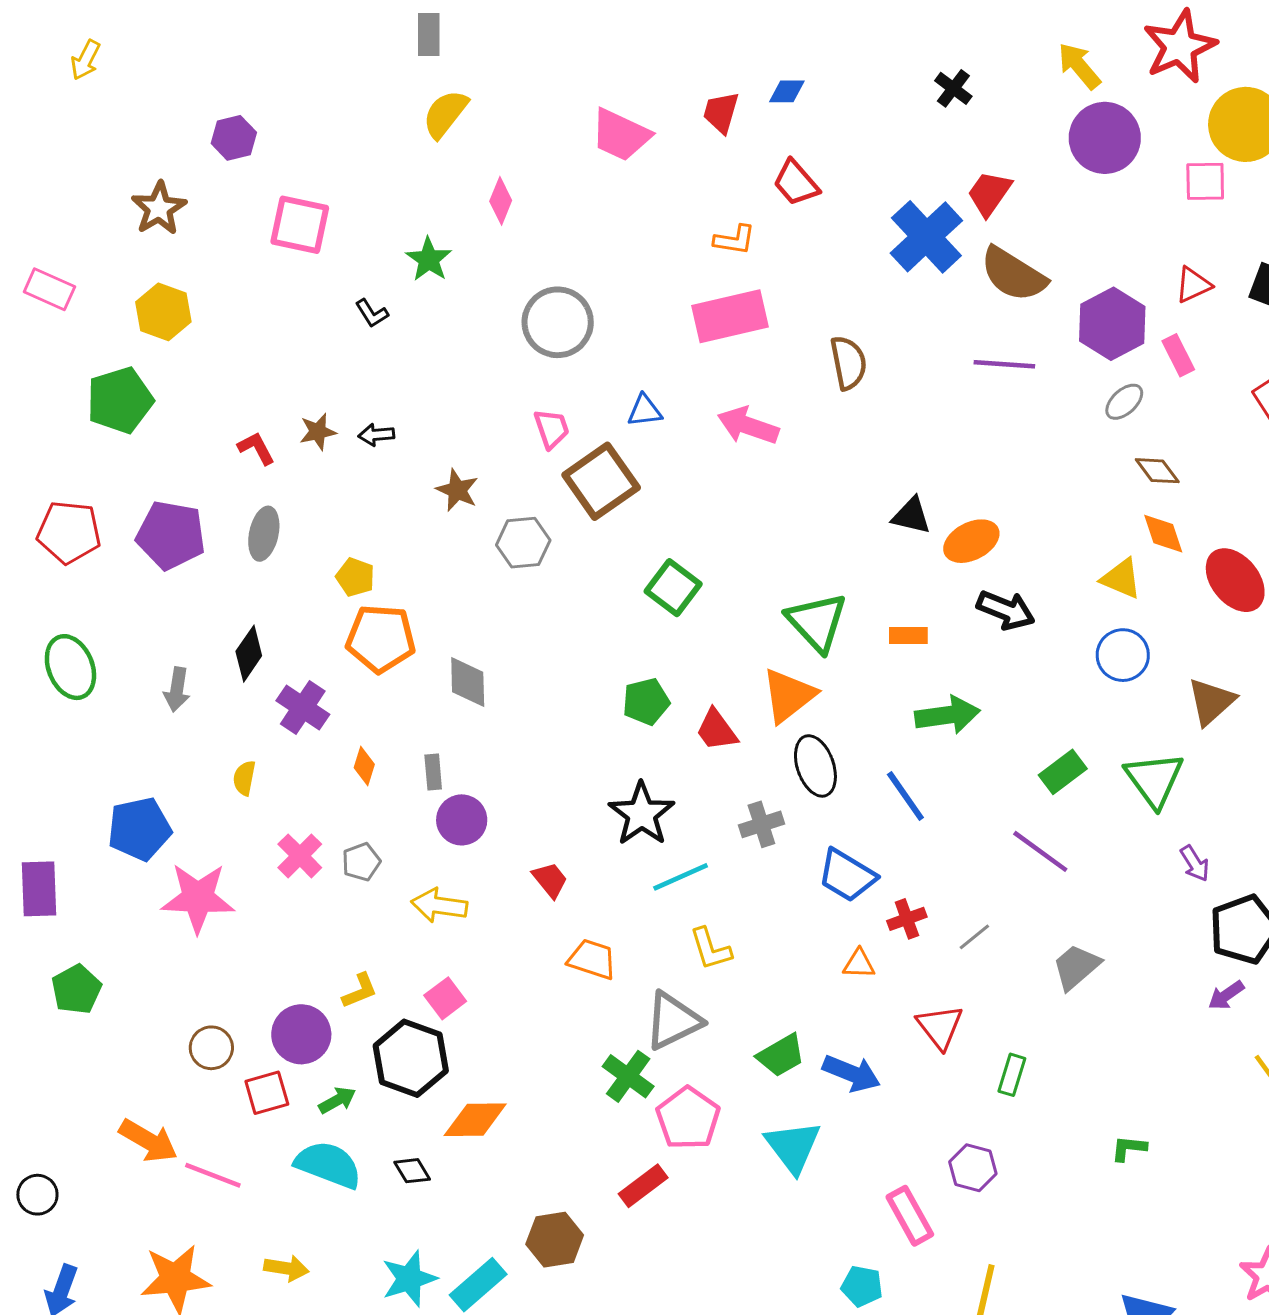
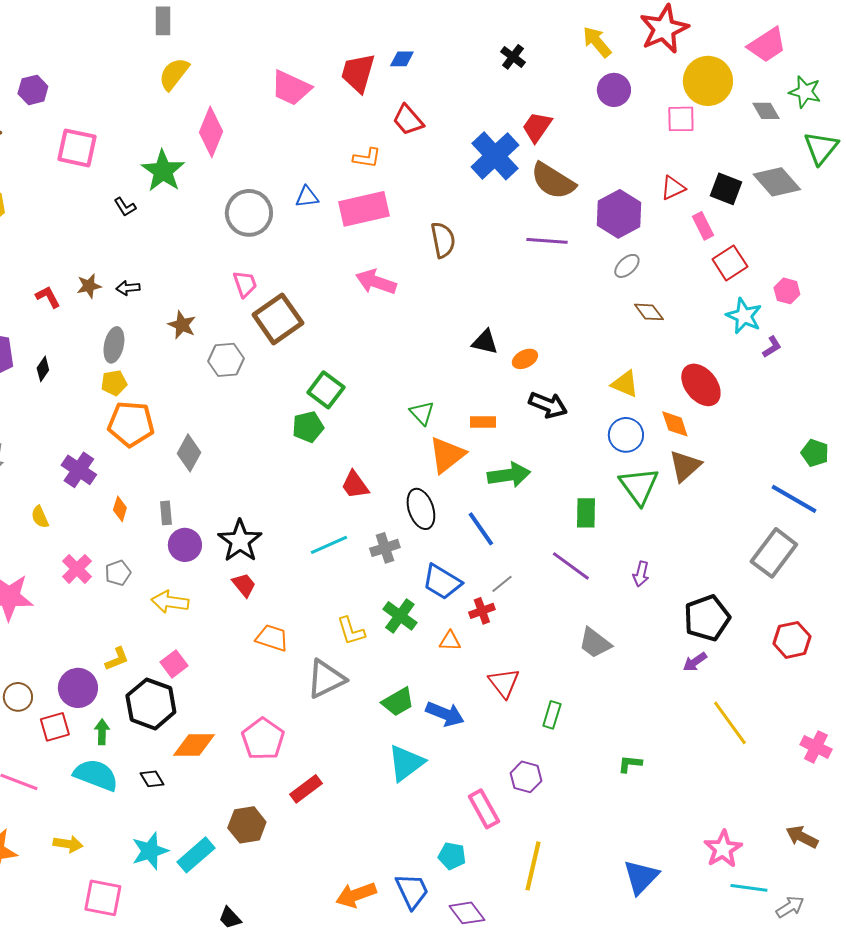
red trapezoid: (721, 112) -> (358, 73), size x1.4
purple circle: (1105, 138) -> (614, 90), size x0.7
pink diamond: (501, 201) -> (211, 132), size x1.6
green star: (429, 259) -> (163, 171), size x1.4
pink rectangle: (1178, 355) -> (703, 226), moved
blue triangle: (645, 411) -> (307, 197), moved
gray ellipse: (264, 534) -> (114, 345), moved
orange diamond: (1163, 534) -> (675, 424), moved
orange ellipse: (971, 541) -> (525, 359), size x0.7
yellow pentagon: (355, 577) -> (114, 383), turned -30
green triangle: (817, 622) -> (422, 413), size x0.6
black diamond: (249, 654) -> (43, 369), moved, size x0.7
gray diamond: (468, 682) -> (189, 453), turned 30
orange triangle: (788, 696) -> (447, 455), moved
green pentagon: (646, 702) -> (308, 427), moved
green rectangle: (1063, 772) -> (586, 513), turned -52
yellow semicircle: (244, 778) -> (40, 517), turned -35
green triangle: (1154, 779) -> (639, 486), moved
black star: (642, 814) -> (240, 541), moved
purple arrow: (1195, 863) -> (641, 574), moved, turned 45
cyan line: (681, 877) -> (329, 545), moved
gray line: (974, 937) -> (502, 584), moved
gray trapezoid: (1076, 967) -> (595, 643), turned -102
green cross: (628, 1076) -> (400, 616), moved
green arrow: (337, 1100) -> (102, 732), turned -60
pink pentagon: (688, 1118) -> (263, 739), moved
cyan triangle: (793, 1147) -> (406, 763), turned 30

